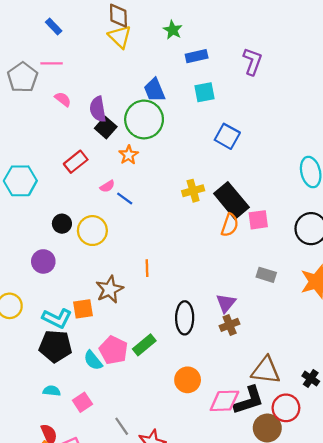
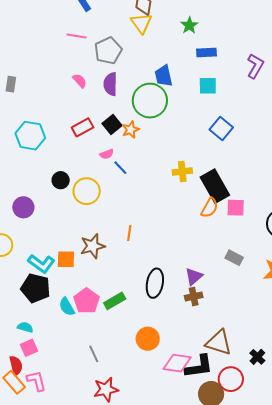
gray pentagon: (23, 77) -> (108, 51), moved
pink semicircle: (63, 99) -> (80, 81), moved
black square: (106, 128) -> (112, 125), moved
purple circle: (43, 261) -> (23, 207), moved
pink square: (82, 402) -> (29, 348), moved
gray line: (122, 426) -> (94, 354), moved

